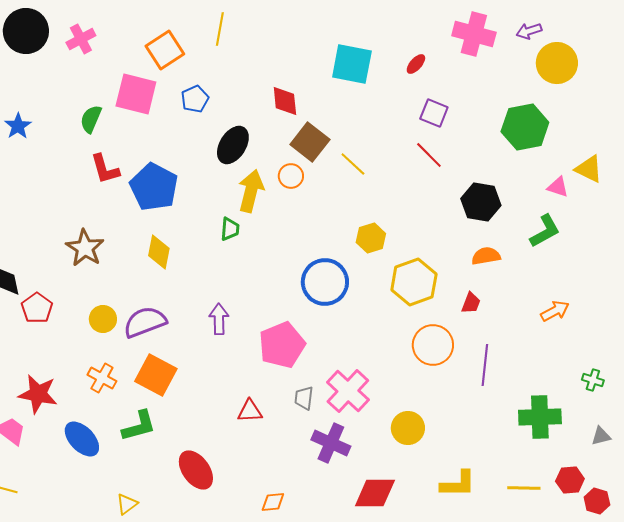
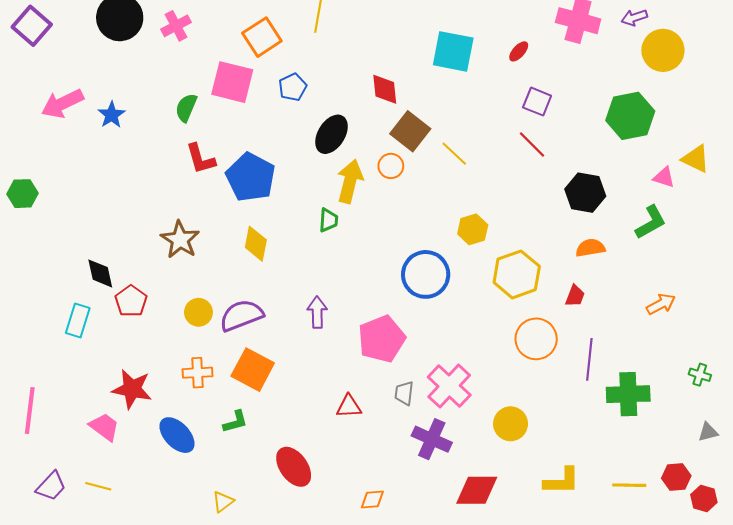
orange cross: (102, 378) -> (197, 373), turned -32
green cross: (540, 417) -> (628, 394), moved
green L-shape: (139, 426) -> (235, 422), size x0.7

